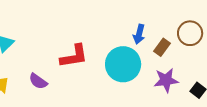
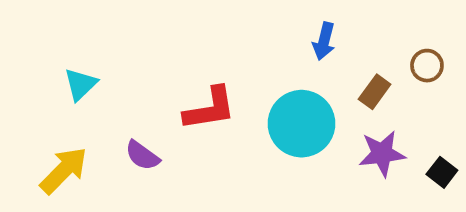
brown circle: (190, 33) -> (427, 66), size x0.7
blue arrow: (139, 34) -> (324, 41), moved

